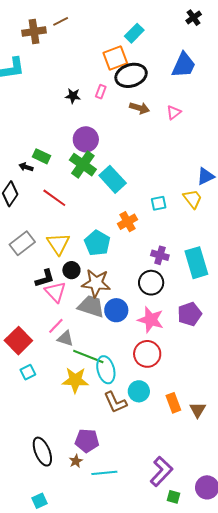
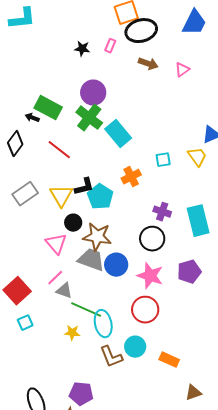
green rectangle: (41, 156) -> (48, 108), size x1.5
black L-shape: (45, 278) -> (84, 187), moved
yellow star: (75, 380) -> (72, 333), size x0.6
orange rectangle: (173, 403) -> (169, 360), turned -48
brown triangle: (198, 410) -> (193, 393), moved, turned 36

